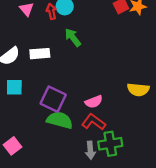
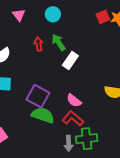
red arrow: (51, 11) -> (39, 44), moved
white rectangle: (40, 54) -> (70, 60), moved, turned -54
pink semicircle: (94, 102) -> (74, 101), turned 56

